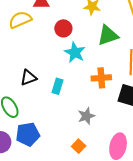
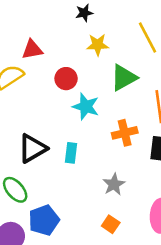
black triangle: (28, 78) -> (32, 148), size x1.4

